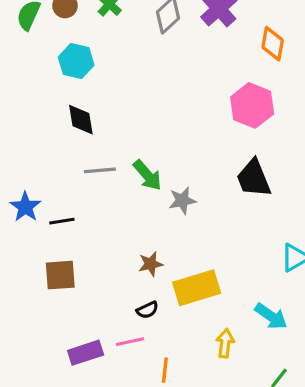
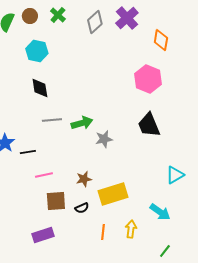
green arrow: (147, 175) -> (82, 123), turned -65
brown square: (60, 275) -> (56, 201), moved
pink line: (130, 342) -> (44, 175), moved
orange line: (165, 370) -> (103, 232), moved

